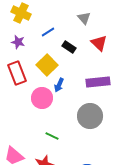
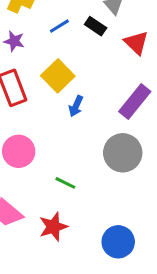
black rectangle: (69, 47) -> (96, 26), moved
purple rectangle: (98, 82) -> (135, 102), turned -45
pink circle: (42, 98) -> (19, 151), moved

